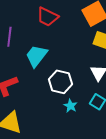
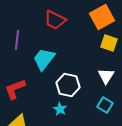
cyan star: (70, 106) -> (60, 109), moved

